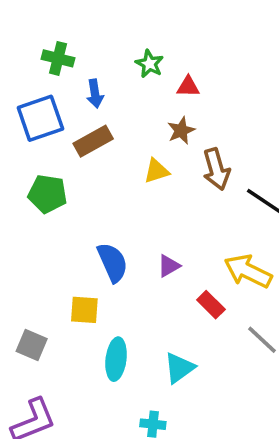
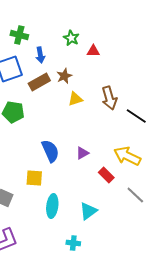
brown star: (181, 131) -> (64, 76), moved

